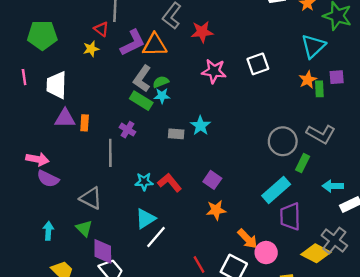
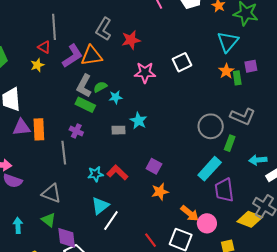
cyan star: (162, 96) -> (116, 97), moved
orange rectangle: (85, 123) -> (39, 129), size x1.5

